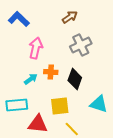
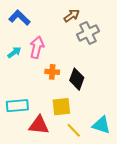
gray cross: (81, 45) -> (88, 33), moved
cyan arrow: (31, 79) -> (14, 52), moved
cyan triangle: (99, 104) -> (101, 125), moved

